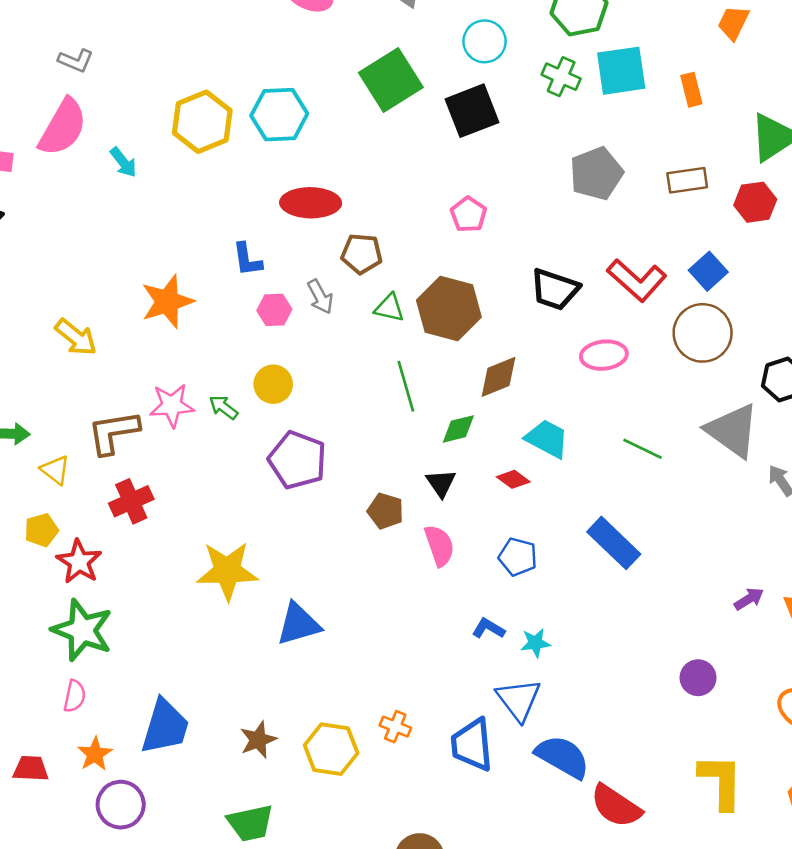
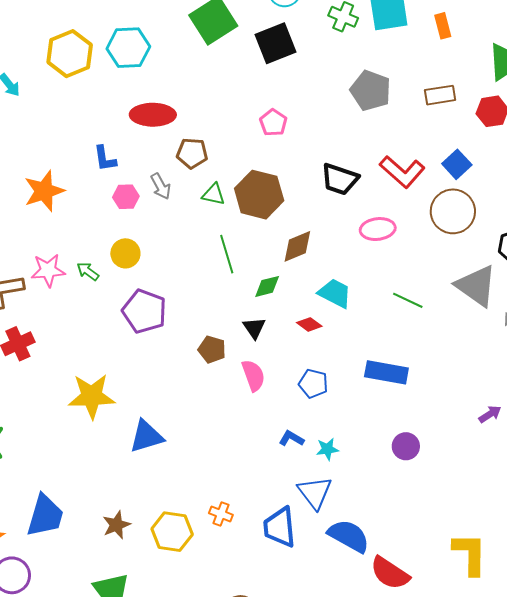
gray pentagon: (596, 174) -> (371, 90), turned -30
blue rectangle: (614, 543) -> (386, 372), turned -33
purple circle: (698, 678) -> (406, 446), moved

